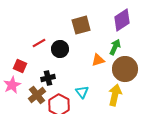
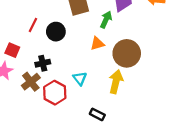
red line: (39, 43) -> (33, 25), turned -32
green arrow: (115, 47) -> (106, 20), moved

